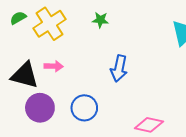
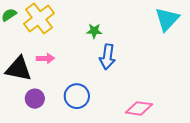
green star: (100, 20) -> (94, 31), moved
purple circle: (40, 108) -> (35, 99), size x0.7

